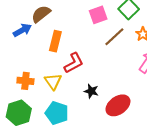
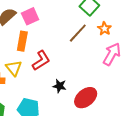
pink square: (98, 15) -> (30, 16), moved
yellow triangle: (53, 81) -> (14, 68), moved

